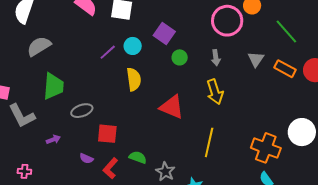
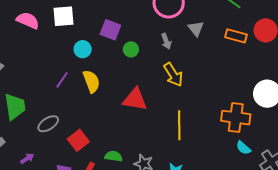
purple line: (108, 52) -> (62, 80), moved
gray triangle: (256, 59) -> (196, 29), moved
red square: (107, 134) -> (78, 140), turned -30

